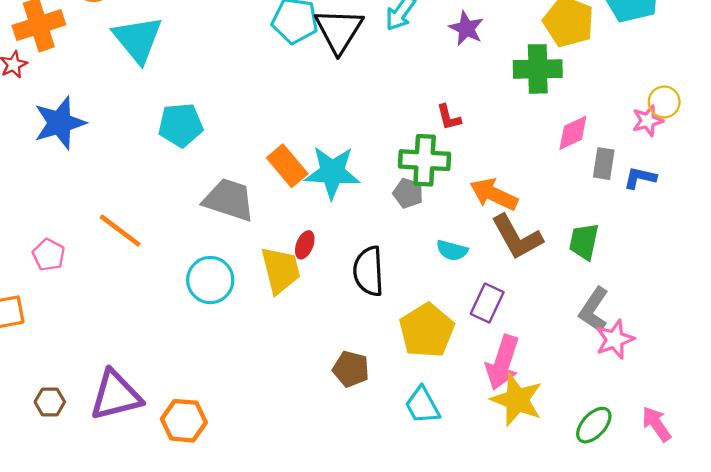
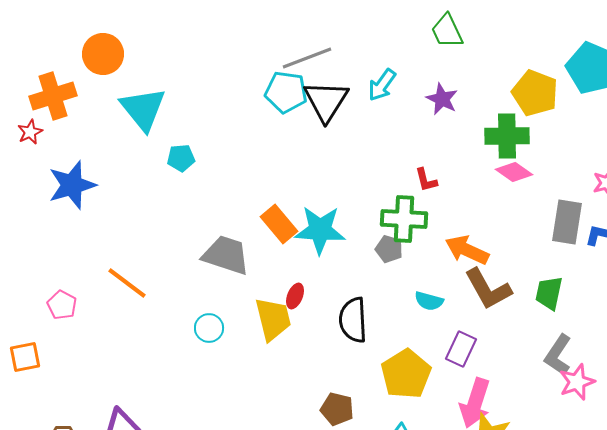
cyan pentagon: (181, 125) -> (181, 158), moved, size x0.7
pink diamond: (573, 133) -> (514, 172), moved, turned 60
gray rectangle: (604, 164) -> (567, 222), size x1.5
cyan circle: (210, 280) -> (209, 328), size x0.7

